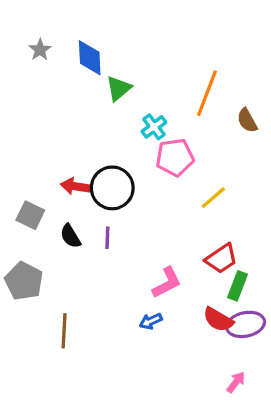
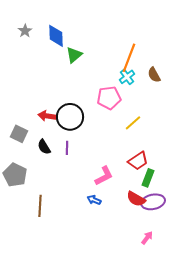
cyan cross: (154, 127) -> (127, 77), moved
blue arrow: (151, 321) -> (94, 200), turned 48

